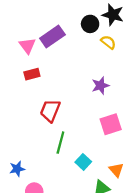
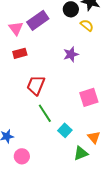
purple star: (100, 86) -> (71, 54), moved
green line: (60, 143) -> (45, 113), turned -48

